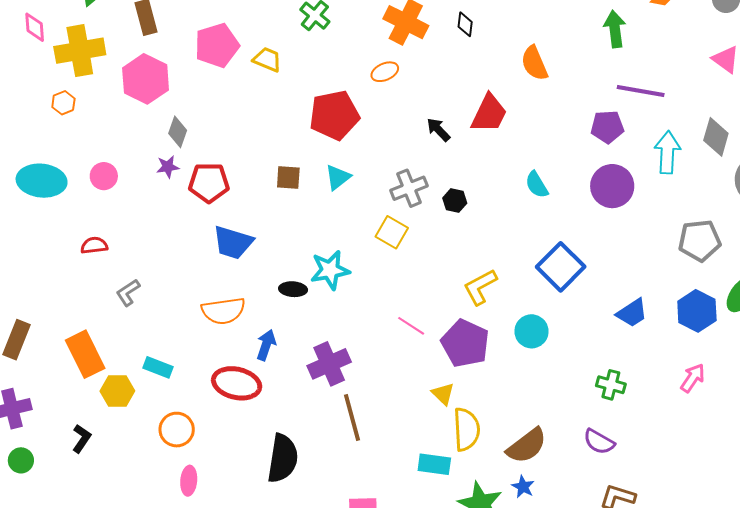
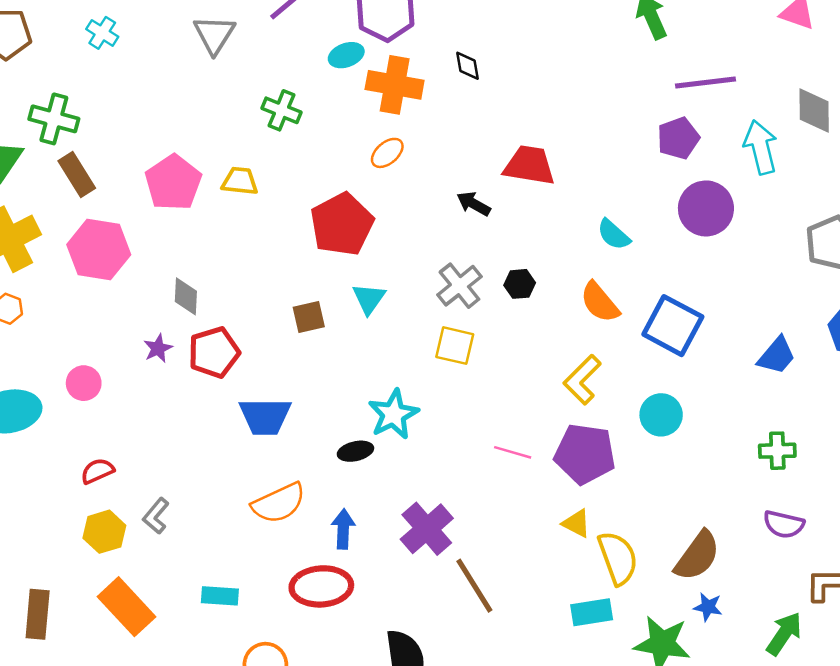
orange semicircle: (534, 63) -> (600, 302), moved
red trapezoid: (489, 113) -> (529, 165), turned -90
gray diamond: (178, 132) -> (186, 296), moved
yellow hexagon: (117, 391) -> (104, 532), moved

